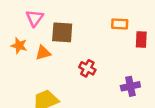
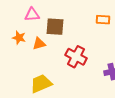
pink triangle: (35, 18) -> (32, 15), turned 49
red cross: (87, 68) -> (76, 57), size x1.5

